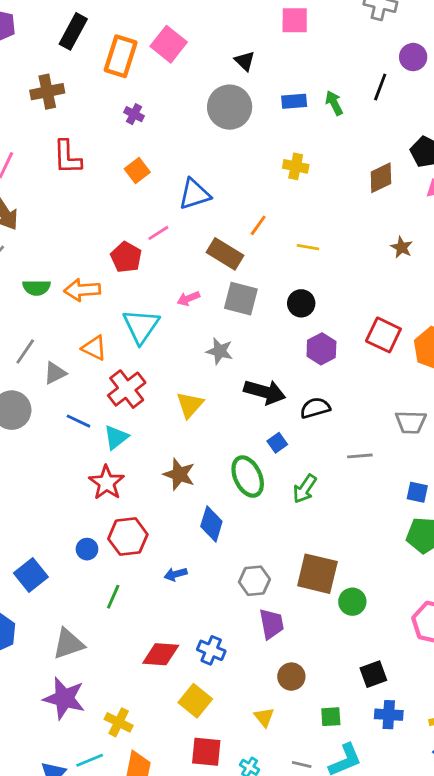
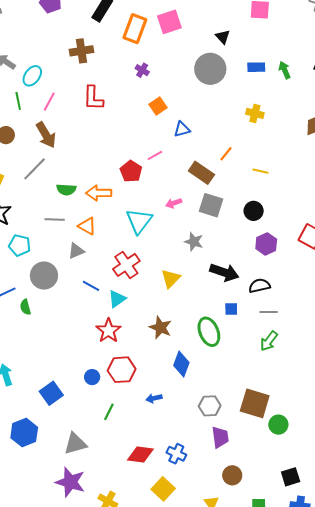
pink square: (169, 44) -> (169, 22), turned 30
orange square: (137, 170) -> (158, 106), moved
blue triangle: (194, 194) -> (182, 129), size x0.7
orange triangle: (94, 348) -> (87, 226), moved
gray line: (25, 352) -> (55, 219), moved, turned 54
blue square: (277, 443) -> (231, 309), turned 32
gray line: (360, 456) -> (269, 312), moved
green arrow: (305, 489) -> (269, 341), moved

